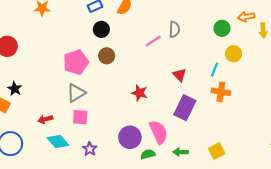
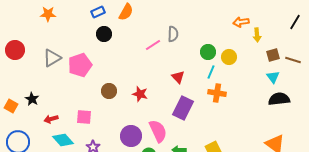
green circle: (222, 28) -> (208, 52), moved
brown circle: (107, 56) -> (109, 91), moved
black star: (15, 89) -> (32, 99), moved
gray triangle: (76, 93) -> (52, 58), moved

